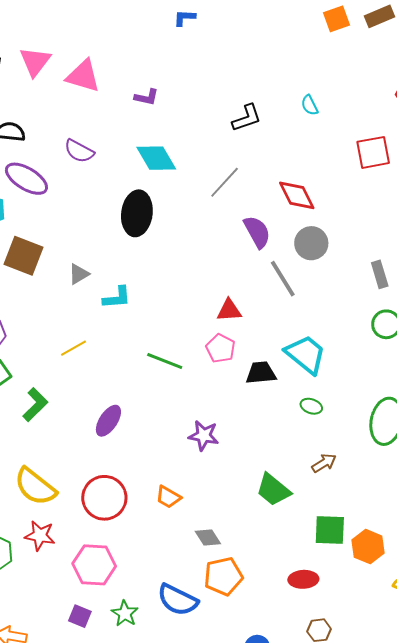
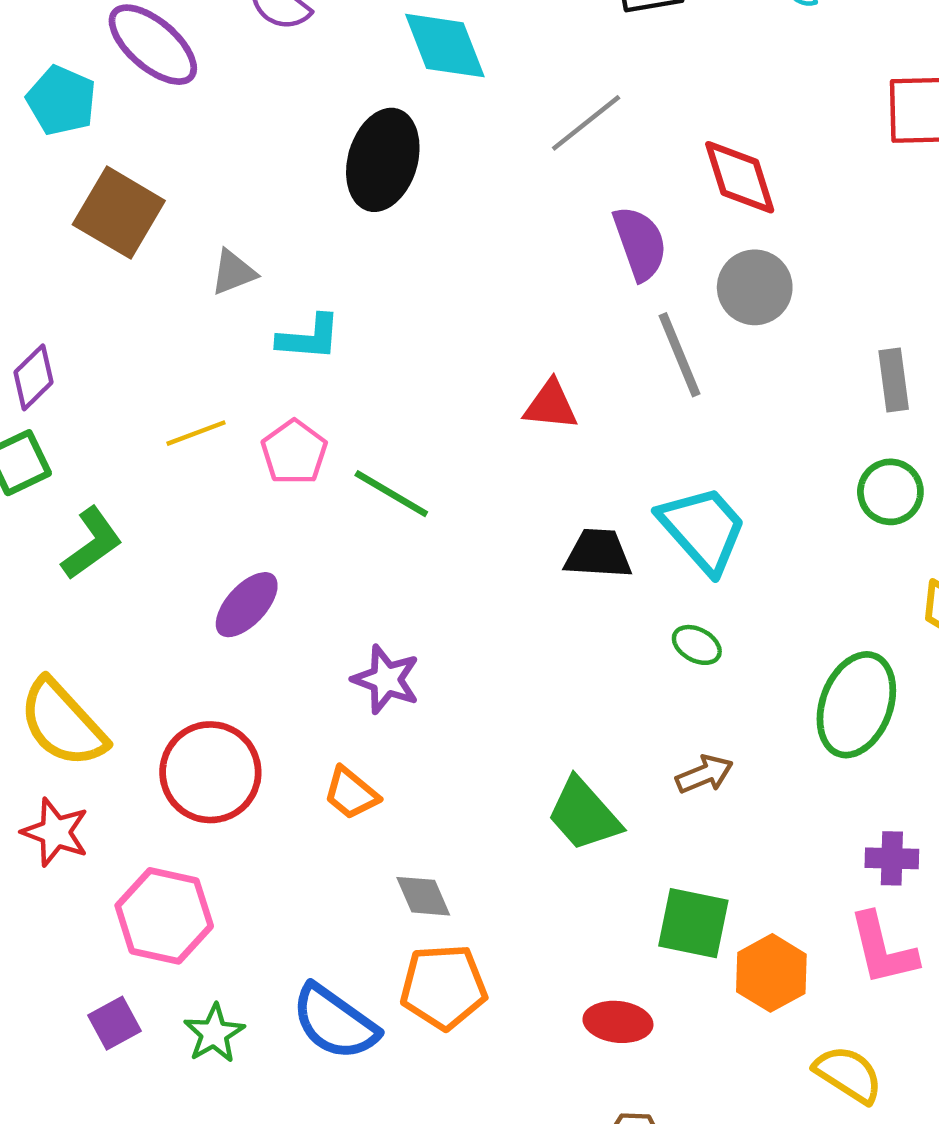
pink pentagon: (221, 348) -> (294, 452), moved
purple star: (204, 436) -> (386, 679), moved
purple square: (80, 616) -> (114, 1023), turned 30

